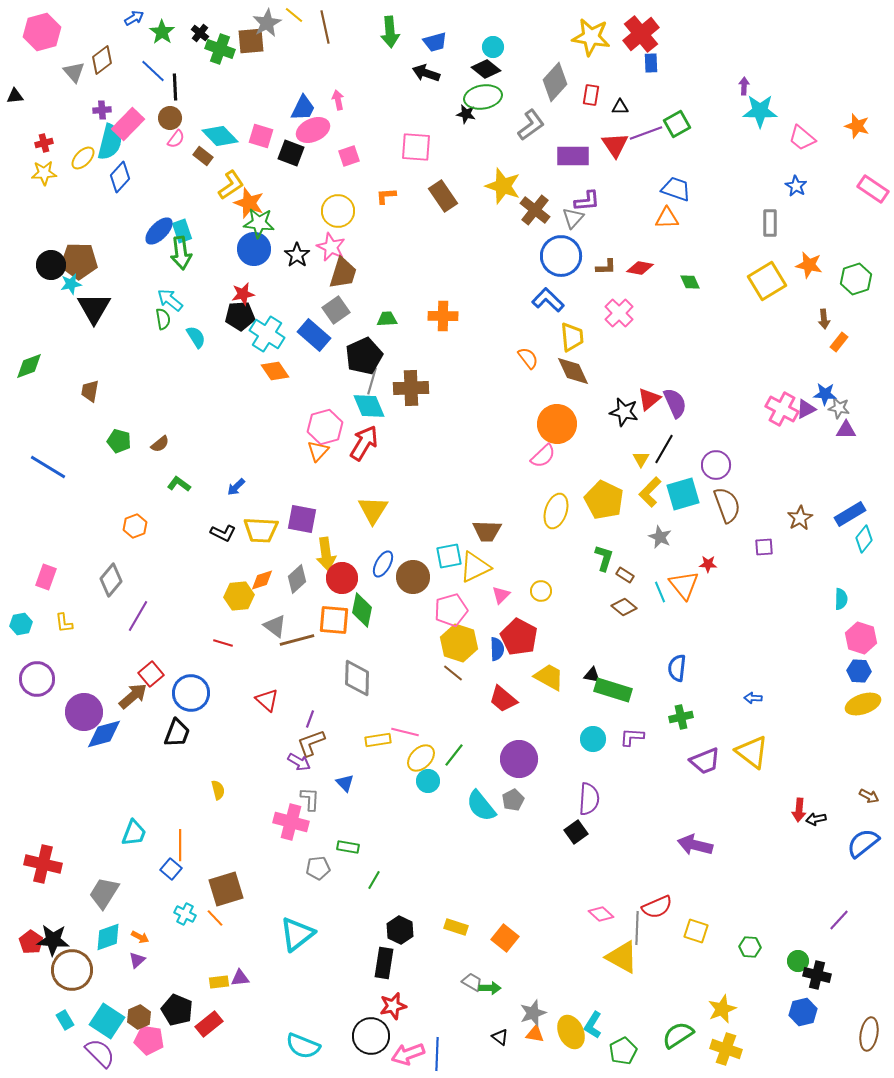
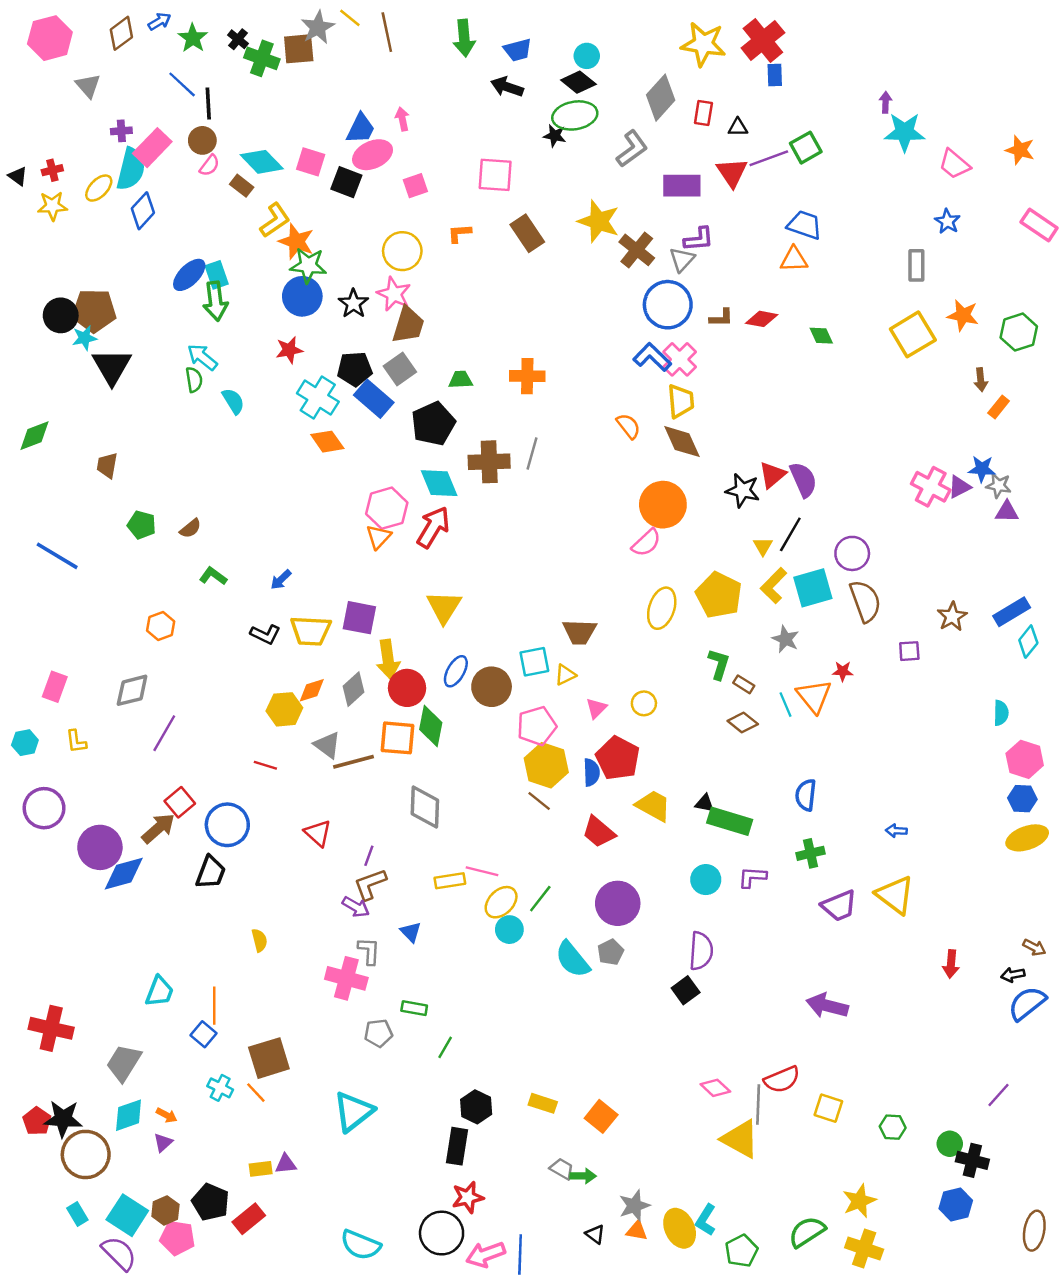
brown diamond: (102, 60) -> (121, 33), moved
black triangle: (15, 96) -> (18, 176), moved, turned 42
pink cross: (619, 313) -> (680, 359), moved
black pentagon: (240, 316) -> (355, 369), moved
gray line: (372, 381) -> (532, 453), moved
yellow triangle: (475, 567) -> (565, 675), size x0.6
gray diamond: (111, 580) -> (132, 690), turned 36
black arrow: (816, 819) -> (1013, 975), moved

